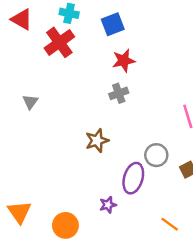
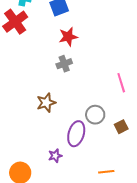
orange line: (170, 224) -> (106, 172), turned -42

